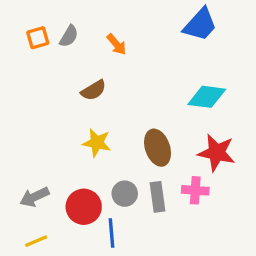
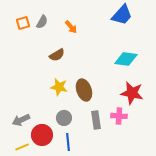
brown ellipse: (158, 148) -> (84, 90), moved
gray circle: (125, 194) -> (64, 118), moved
red circle: (84, 207) -> (42, 135), moved

